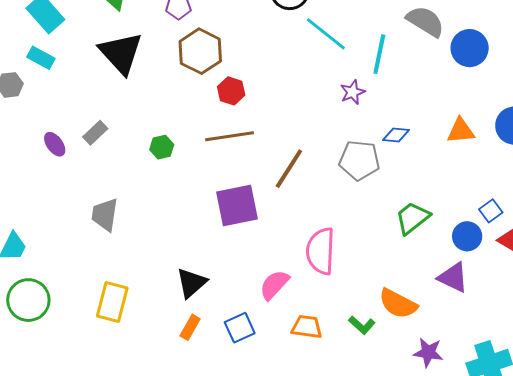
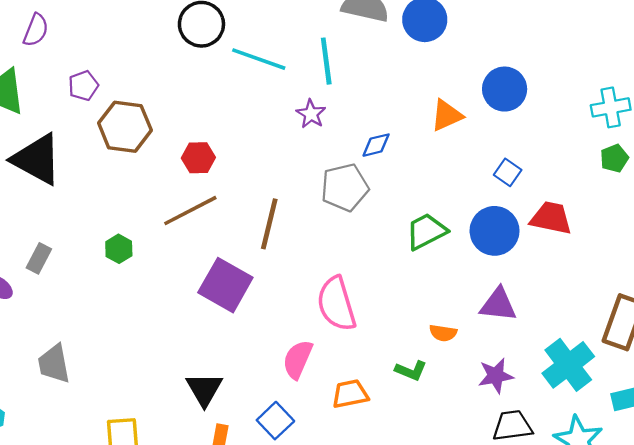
red hexagon: (231, 91) -> (198, 158), moved
purple square: (237, 205) -> (225, 285), turned -30
blue square: (491, 211) -> (508, 172), moved
gray trapezoid: (105, 215) -> (54, 364), moved
green trapezoid: (412, 218) -> (426, 231), turned 30
blue circle: (467, 236) -> (495, 231), size x1.4
purple triangle: (453, 278) -> (498, 305), moved
orange semicircle: (398, 304) -> (443, 333), size x0.6

